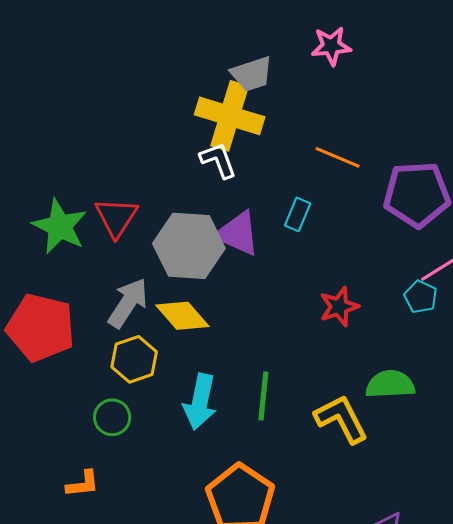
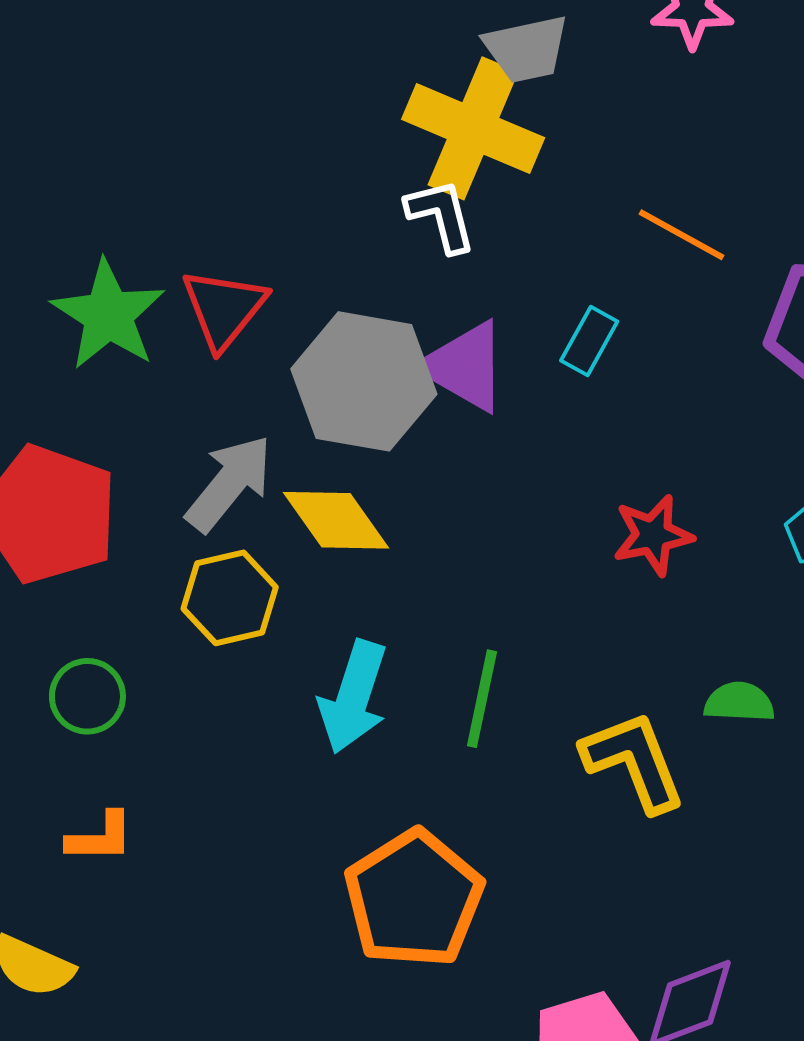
green semicircle: (390, 384) -> (739, 702), size x0.7
green circle: (112, 417) -> (87, 696), moved

